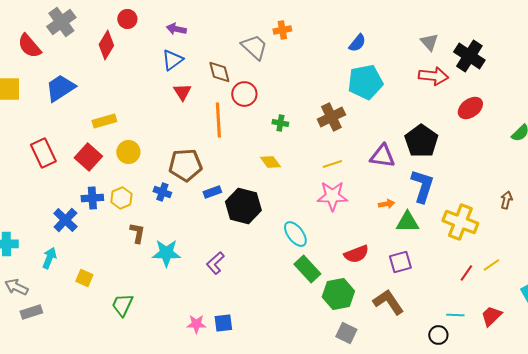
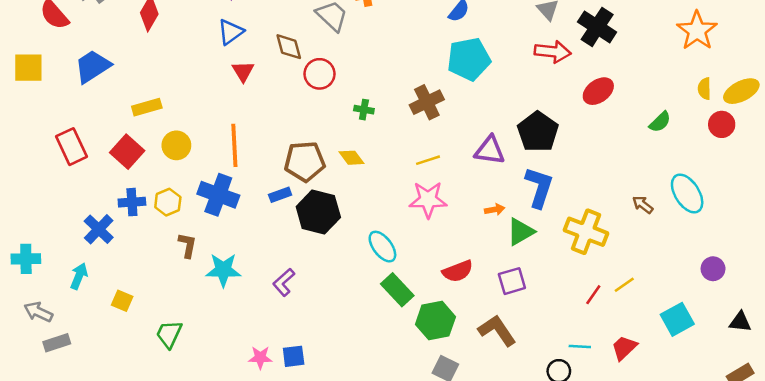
orange line: (218, 120) -> (234, 145), moved
brown pentagon: (185, 165) -> (305, 161), moved
blue cross: (162, 192) -> (218, 195), size x1.8
brown arrow: (506, 200) -> (643, 205), turned -66
green triangle: (407, 222) -> (521, 232), turned -30

